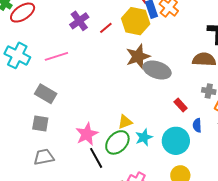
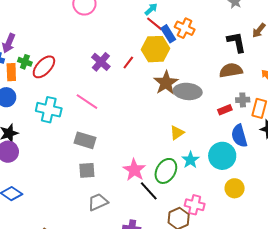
pink line: (56, 56) -> (87, 102), turned 65
red rectangle: (181, 105) -> (225, 110), moved, turned -56
yellow triangle: (125, 122) -> (177, 133), moved
blue semicircle: (197, 125) -> (239, 136), size x1.6

